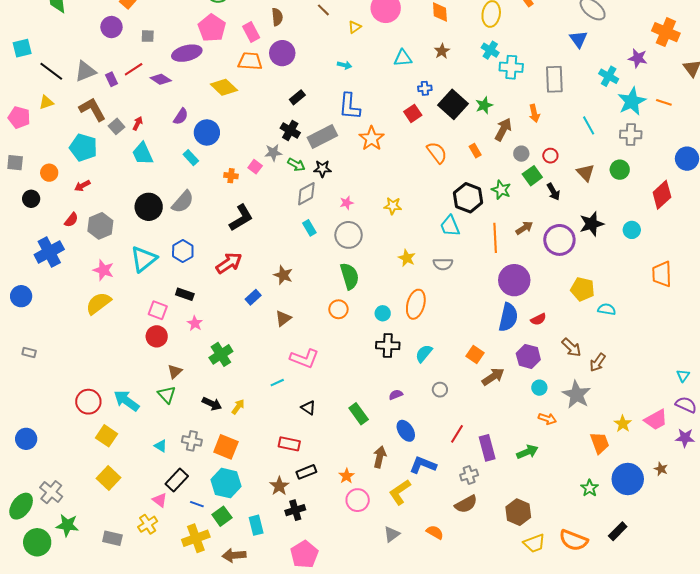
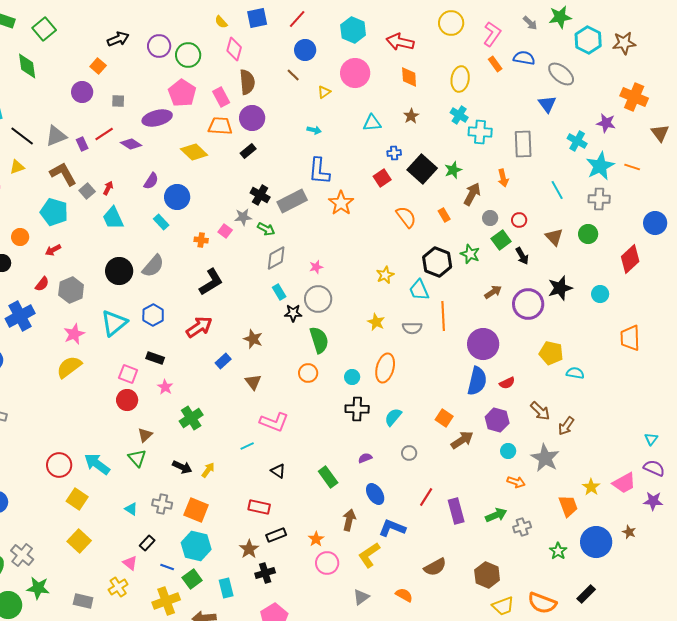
brown semicircle: (277, 17) -> (247, 82), size x1.4
black rectangle: (297, 97) -> (248, 151), moved
black star: (322, 169) -> (293, 313), moved
yellow star: (393, 206) -> (385, 275), moved, turned -30
orange line: (495, 238) -> (443, 316), moved
pink star: (103, 270) -> (74, 334), turned 30
brown triangle: (283, 318) -> (253, 382), turned -30
gray cross: (469, 475) -> (522, 527), moved
black rectangle: (177, 480) -> (147, 543), size x0.7

